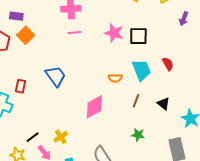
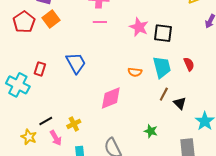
brown line: (136, 101) -> (164, 94), moved

